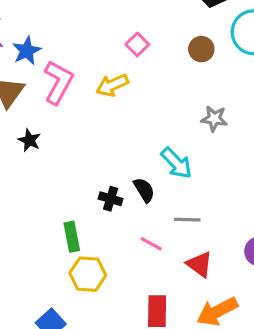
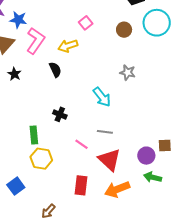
blue star: (27, 51) -> (18, 20), turned 30
black semicircle: (144, 190) -> (55, 70), moved
red triangle: (200, 264) -> (109, 160), size x1.4

